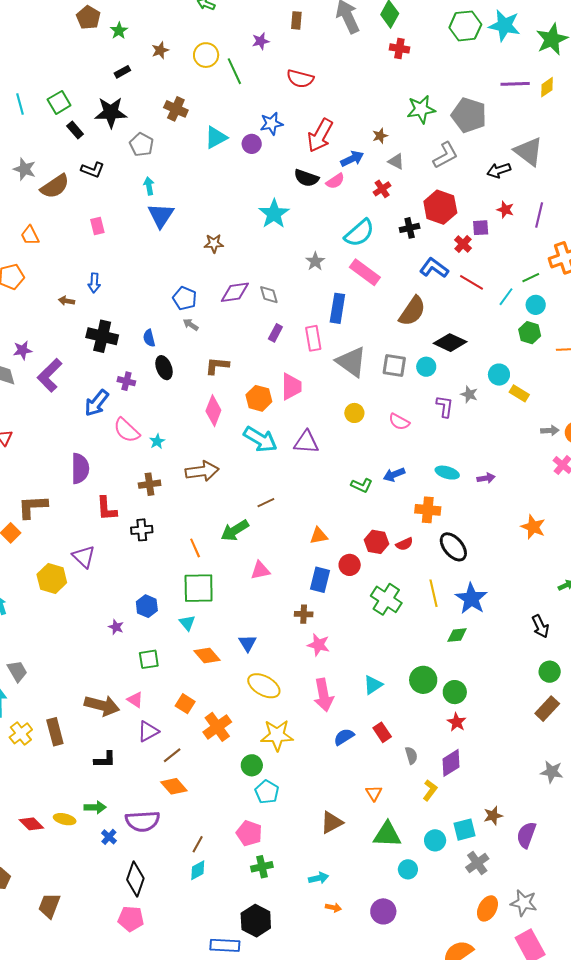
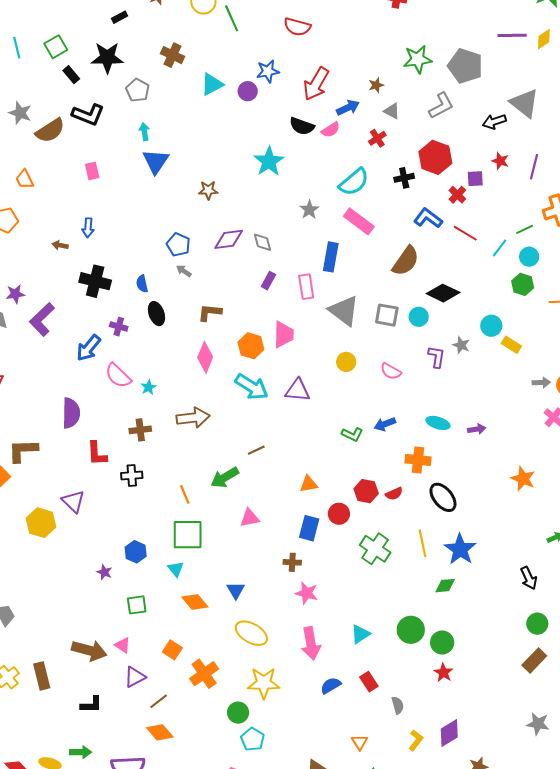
black L-shape: (93, 170) -> (88, 115), size x1.4
purple diamond: (451, 763) -> (449, 733), moved

